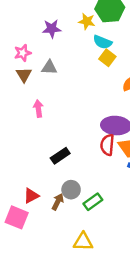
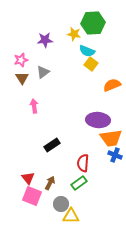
gray triangle: (49, 67) -> (43, 72), turned -40
red semicircle: (107, 145) -> (83, 163), moved
gray circle: (71, 190) -> (61, 204), moved
red triangle: (31, 196) -> (28, 178), turned -40
pink square: (17, 217) -> (32, 196), moved

